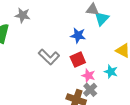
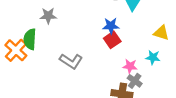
gray L-shape: (49, 57) -> (71, 61), moved
red square: (78, 60) -> (112, 40), moved

